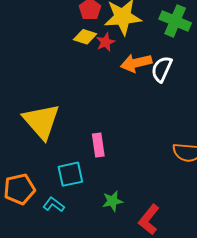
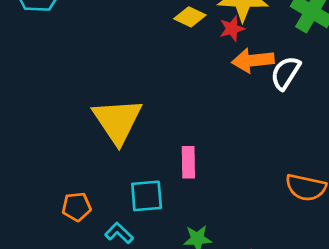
red star: (106, 42) -> (232, 29), moved
orange pentagon: (19, 189) -> (77, 207), size x0.7

